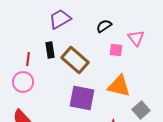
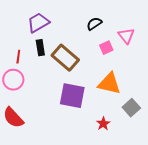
purple trapezoid: (60, 19) -> (38, 23), moved
pink square: (116, 50) -> (106, 48), turned -32

